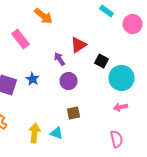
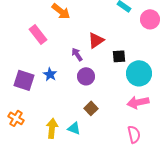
black square: (102, 61) -> (119, 56), turned -32
pink arrow: (120, 107) -> (138, 102), size x1.5
brown square: (74, 113) -> (91, 108), turned -32

